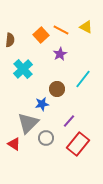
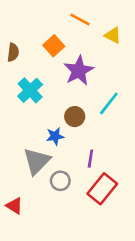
orange line: (61, 30) -> (80, 20), moved
purple star: (60, 54) -> (79, 71), size x1.6
purple line: (69, 121) -> (90, 159), turned -32
red triangle: (14, 144) -> (14, 206), moved

